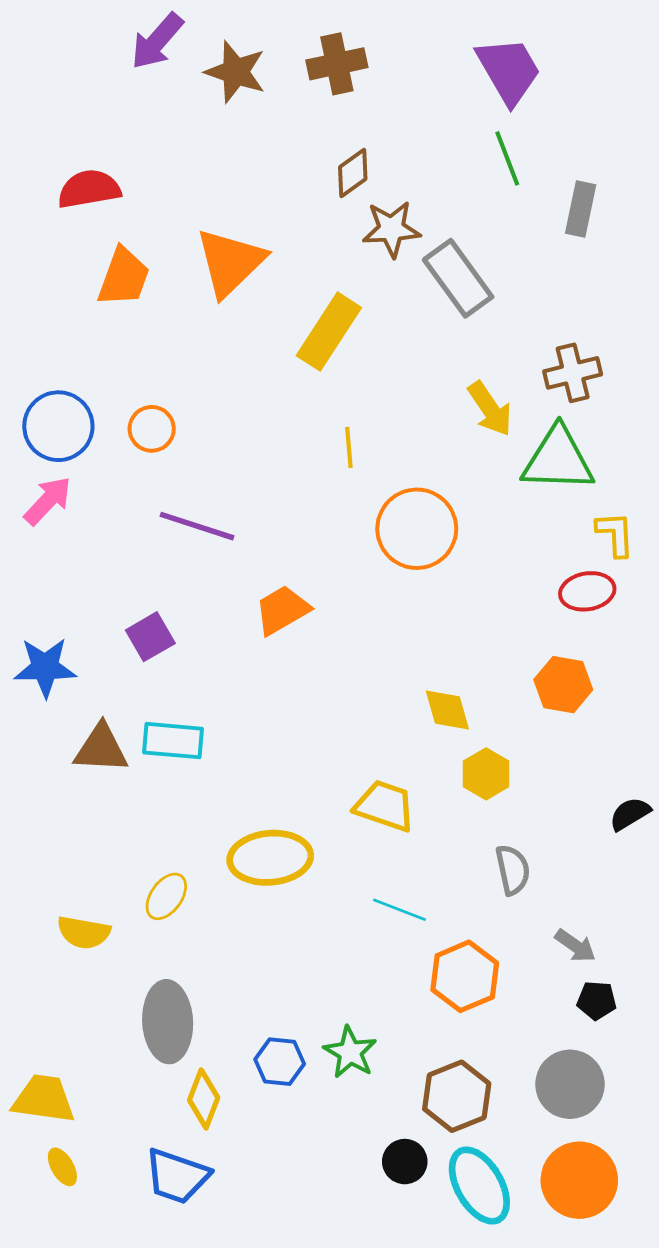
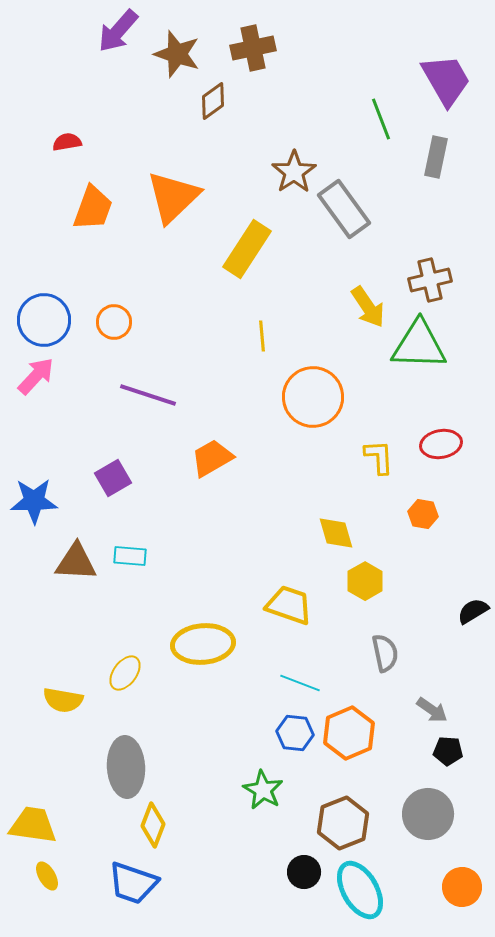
purple trapezoid: (509, 70) -> (446, 80), moved
brown diamond: (353, 173) -> (213, 101), moved
red semicircle: (89, 189) -> (67, 142), size x0.6
brown star: (391, 229) -> (294, 172), turned -30
yellow L-shape: (615, 534) -> (379, 457), moved
orange hexagon: (563, 685) -> (423, 514), size x0.7
cyan rectangle: (173, 741) -> (130, 556), size x0.7
blue hexagon: (280, 1062) -> (295, 733), moved
orange circle: (579, 1180) -> (462, 887), moved, size x0.7

